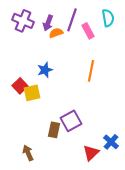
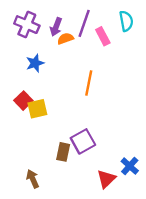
blue star: (45, 70) -> (35, 63), moved
orange line: (91, 71) -> (89, 83), moved

